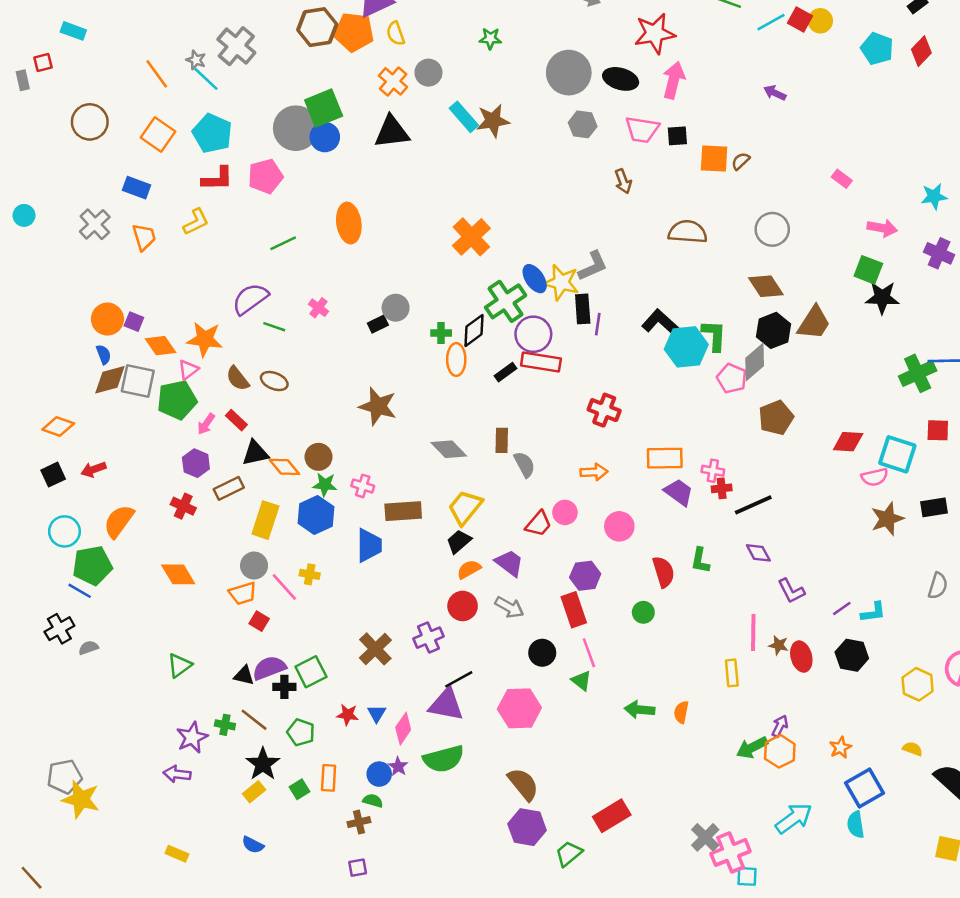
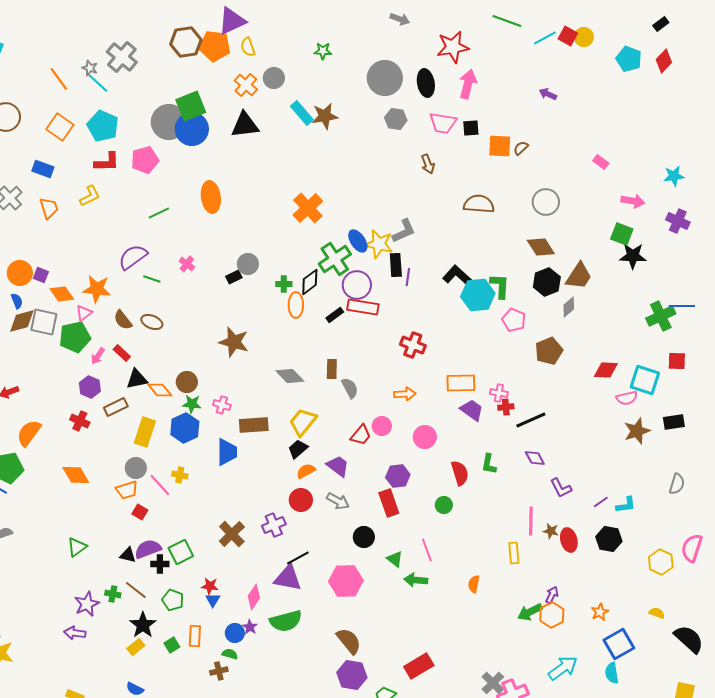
black ellipse: (621, 79) -> (426, 83), turned 64
blue circle: (325, 137) -> (192, 129), size x1.4
gray diamond: (755, 362) -> (569, 307), moved, size x0.7
pink line: (589, 653) -> (427, 550), moved
green arrow: (640, 710) -> (416, 580), moved
blue triangle: (377, 713) -> (213, 600), moved

